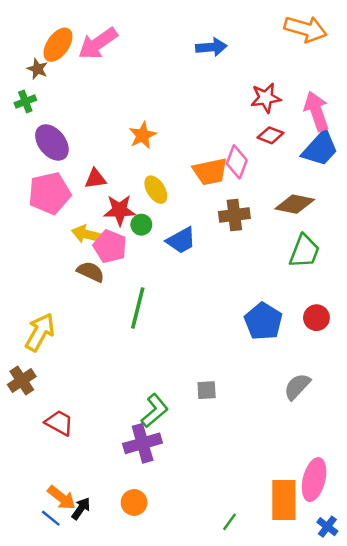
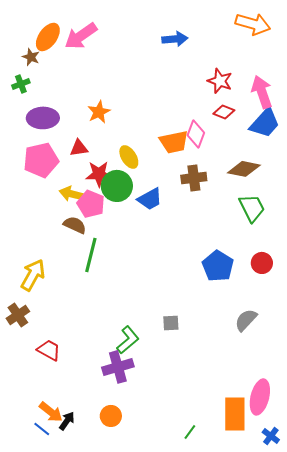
red star: (266, 98) -> (220, 81), turned 30
orange star: (143, 135) -> (99, 112), moved
purple ellipse: (52, 143) -> (43, 118), turned -52
green circle: (141, 225) -> (117, 186), size x1.8
green trapezoid: (304, 251) -> (252, 208), turned -48
green line: (138, 308) -> (91, 255), moved

